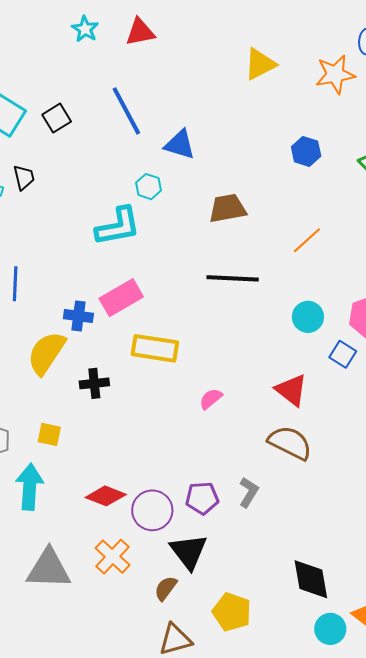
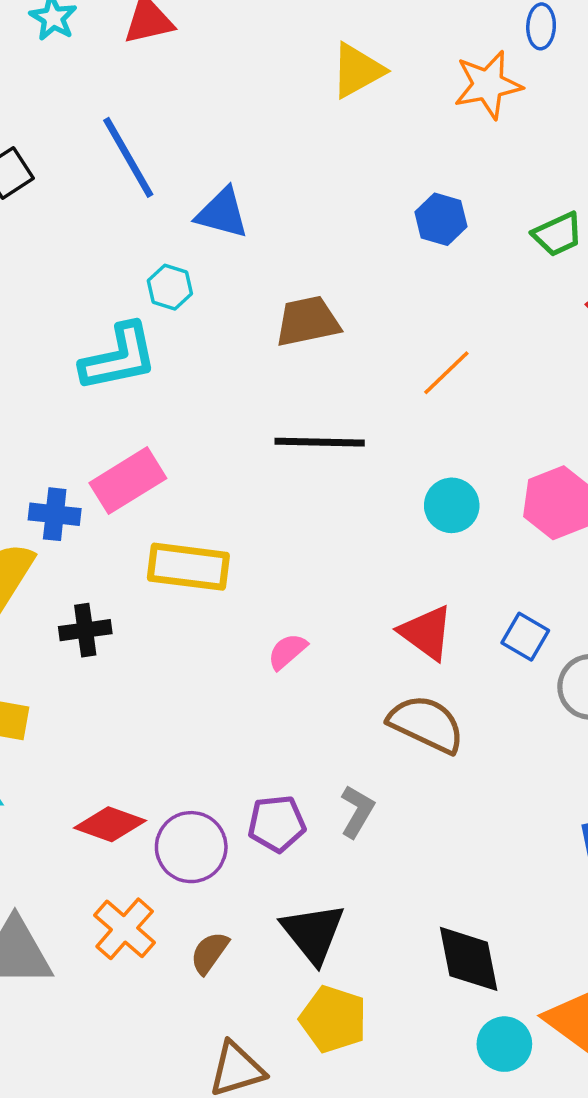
blue square: (343, 354) -> (525, 637), moved
black triangle: (189, 552) -> (313, 933), moved
brown semicircle: (166, 588) -> (209, 953), moved

